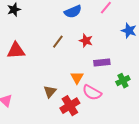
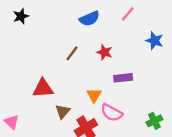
red triangle: (16, 51) -> (43, 88), moved
green cross: (123, 81) -> (154, 121), moved

